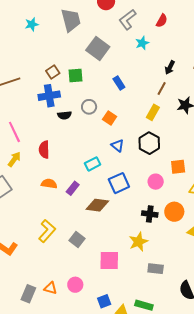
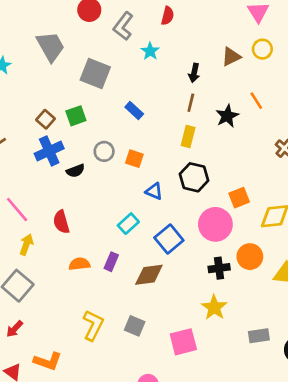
pink circle: (156, 182) -> (215, 224), size x1.6
gray rectangle: (156, 269) -> (259, 336), moved

